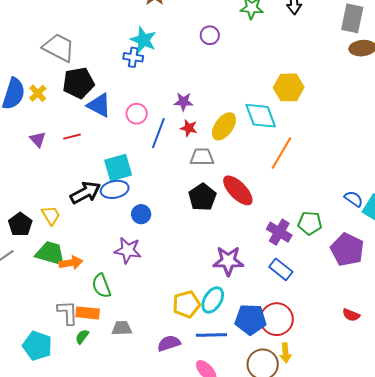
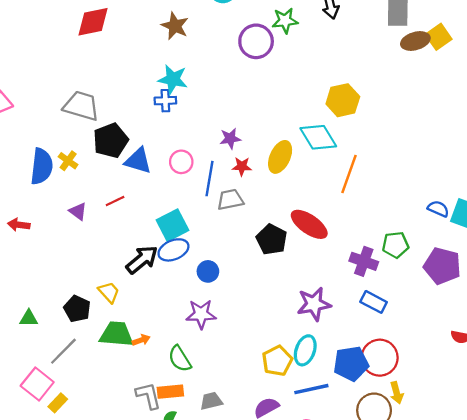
purple circle: (210, 35) -> (256, 41), moved, size x1.6
gray trapezoid: (202, 157) -> (230, 200), moved
orange arrow: (71, 263) -> (141, 340), size x0.7

